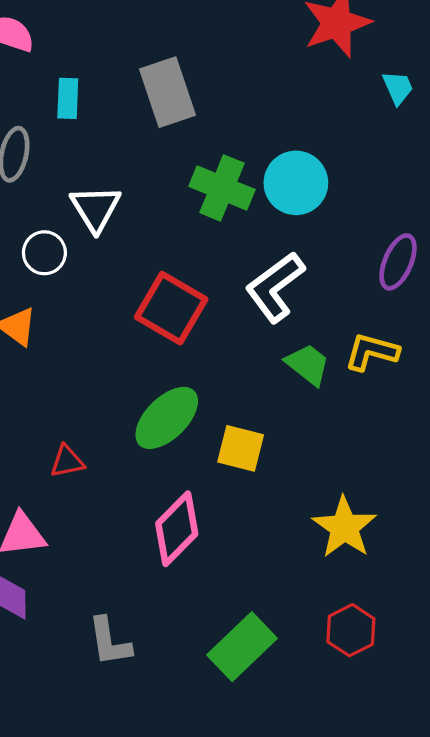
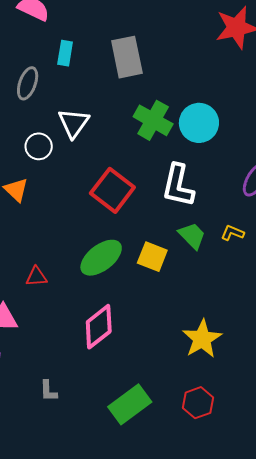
white L-shape: (275, 287) -> (178, 185), turned -48
yellow L-shape: (372, 352) -> (232, 233), size x0.7
yellow square: (241, 448) -> (152, 257), moved
gray L-shape: (110, 642) -> (48, 391), size x0.7

